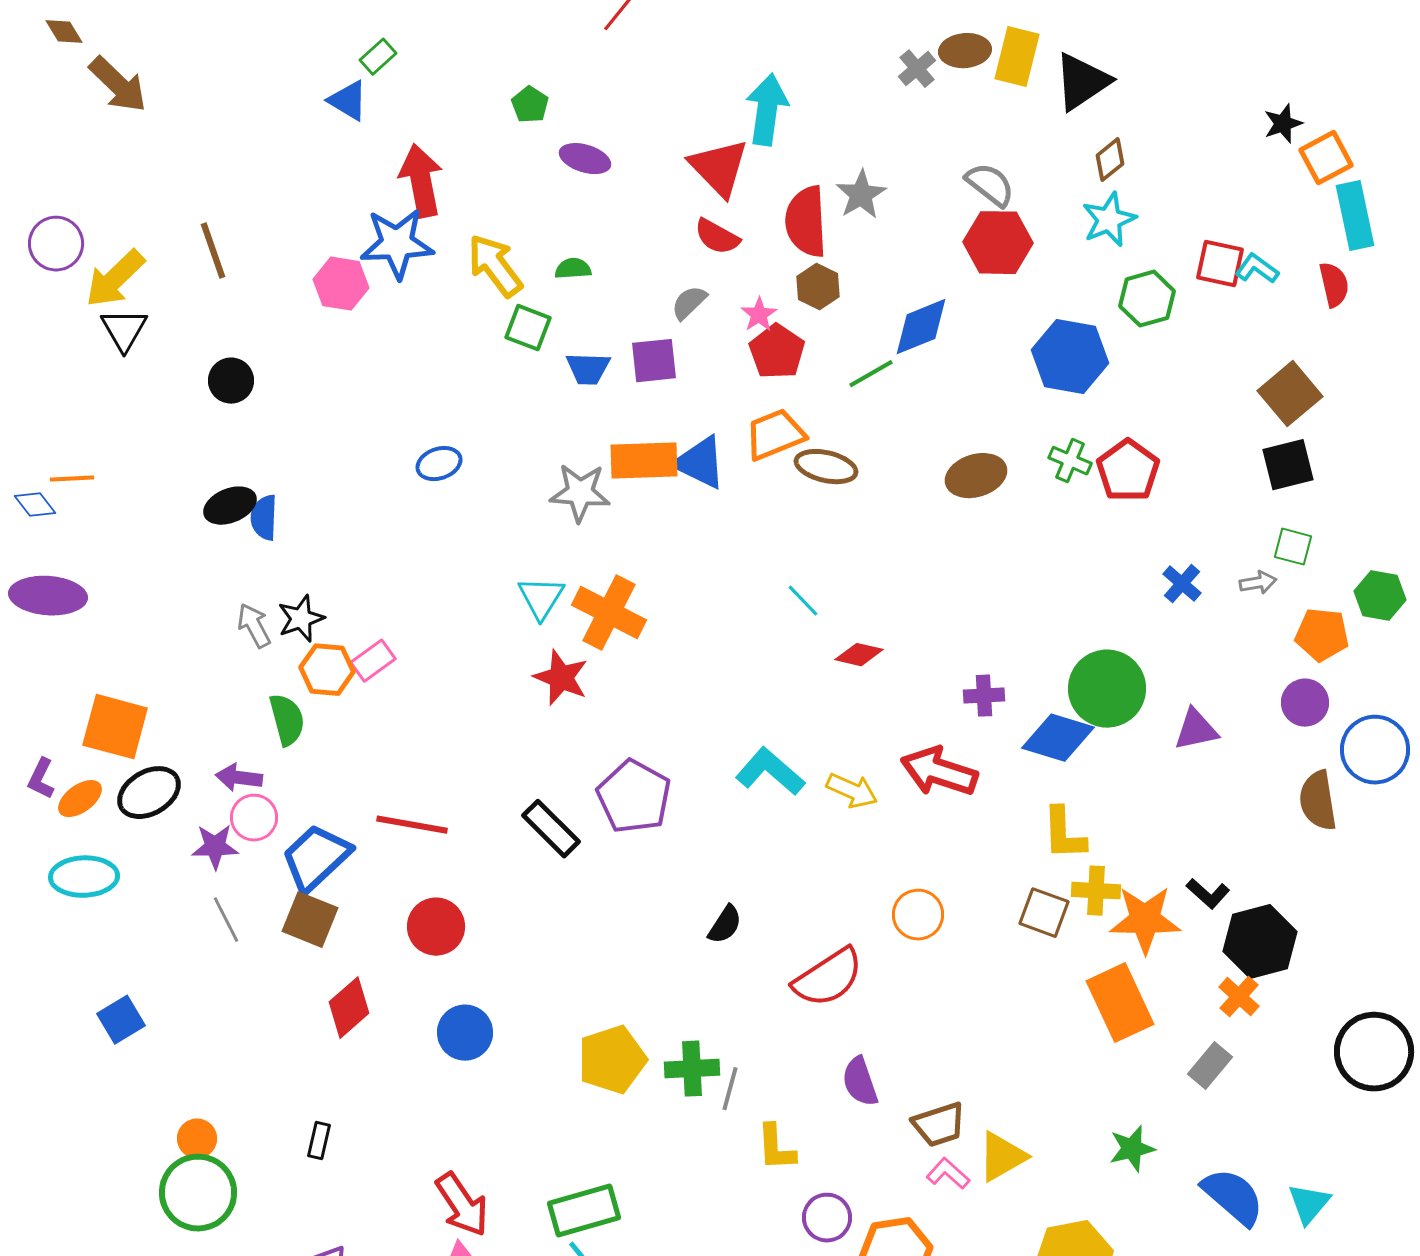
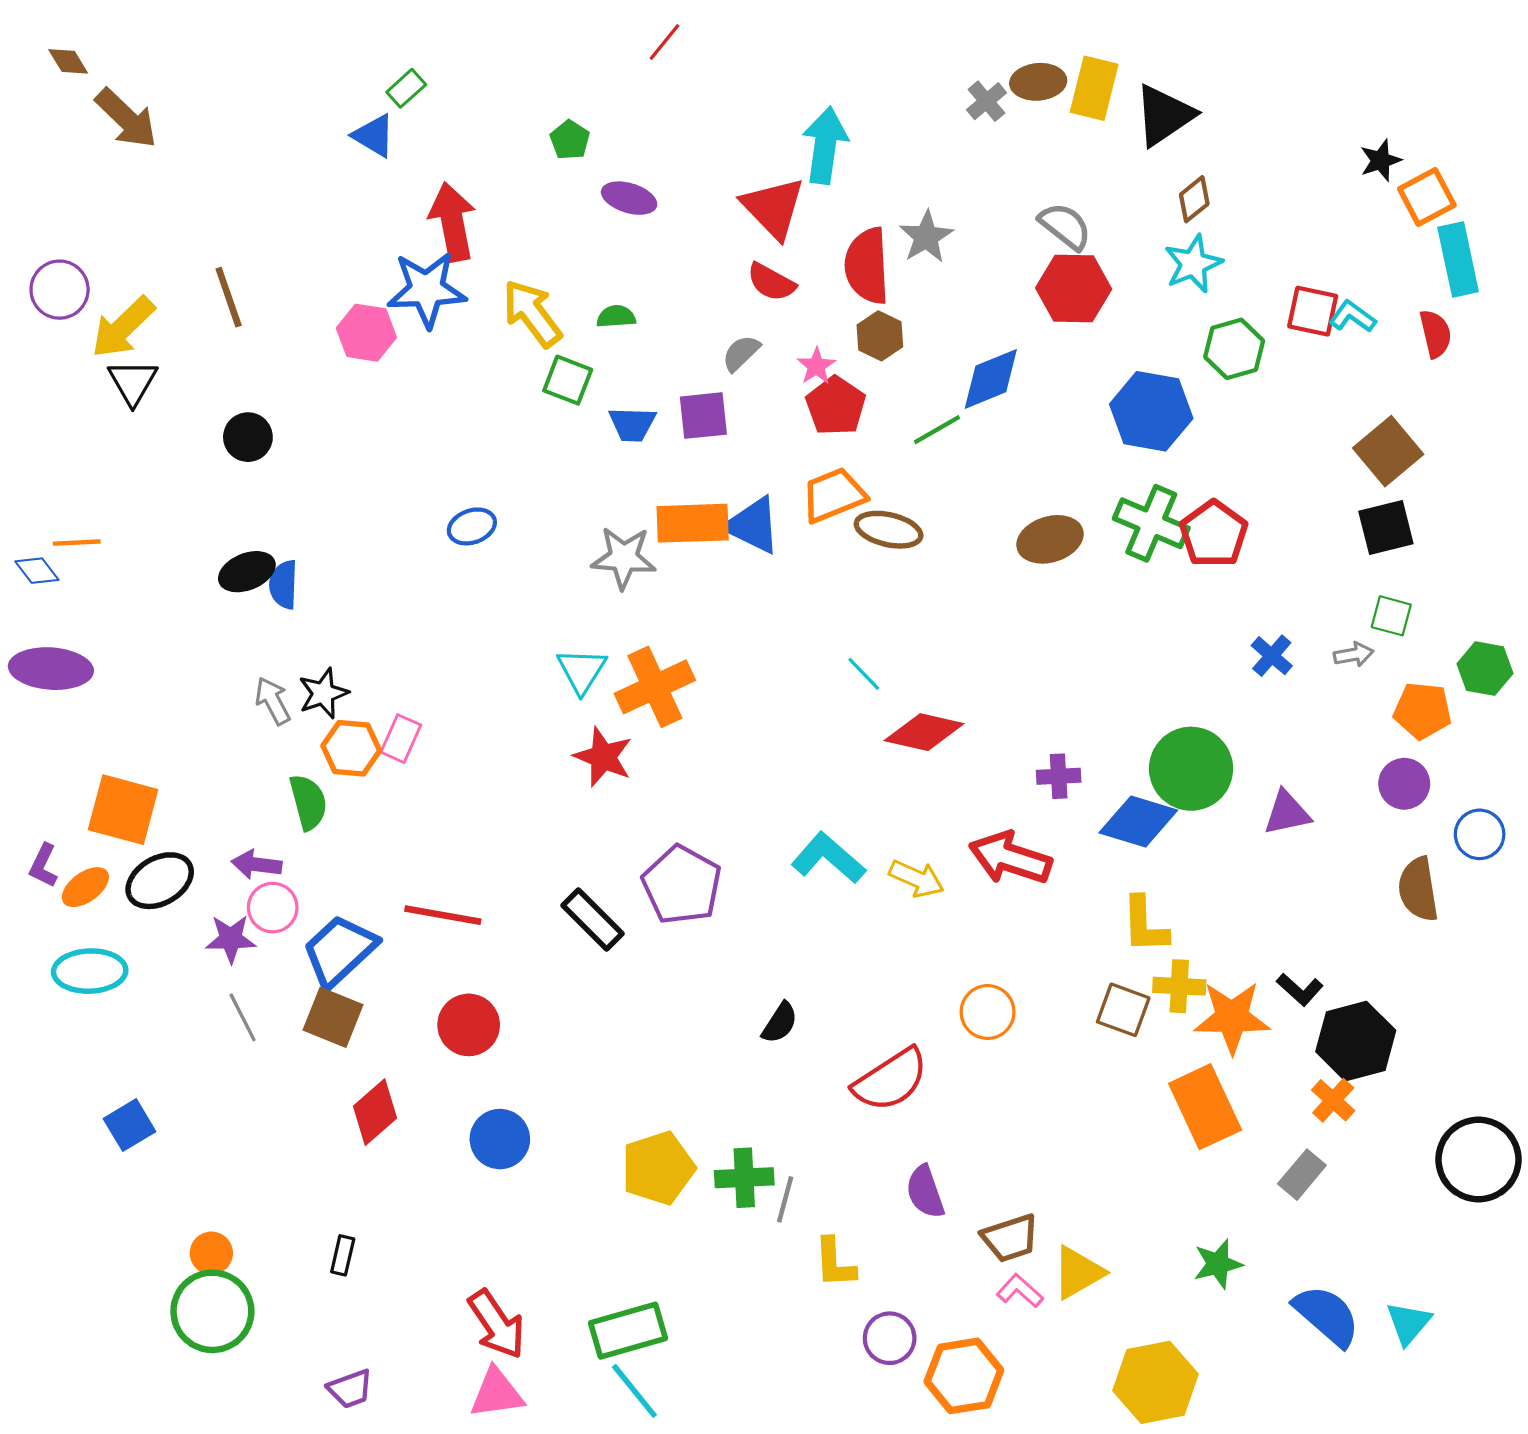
green cross: (1070, 461) -> (1151, 523), size x1.6
orange cross: (609, 613) -> (655, 687), turned 38
red diamond: (859, 655) -> (924, 732), size x1.5
pink rectangle: (373, 661) -> (401, 739), turned -30
blue circle: (1375, 750) -> (1480, 834), size x0.7

